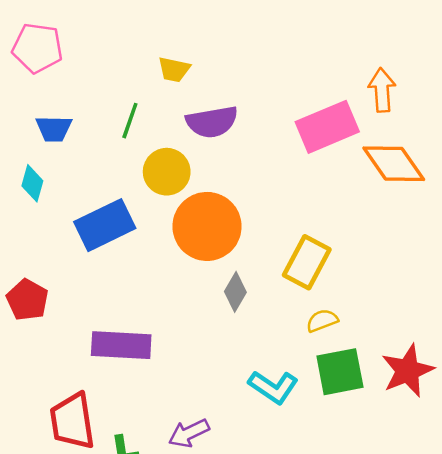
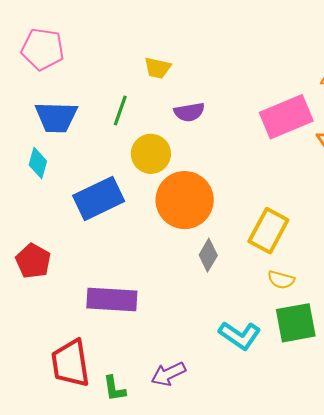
purple semicircle: (212, 122) -> (189, 112), size x0.7
blue trapezoid: (54, 129) -> (56, 117), size x1.4
yellow semicircle: (322, 321) -> (281, 280), turned -144

